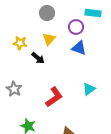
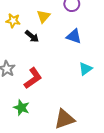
blue triangle: (79, 48) -> (74, 36), moved
red L-shape: (54, 97) -> (33, 78), moved

